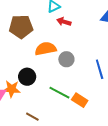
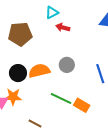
orange semicircle: (46, 49) -> (39, 71), moved
black circle: (27, 77) -> (18, 73), moved

